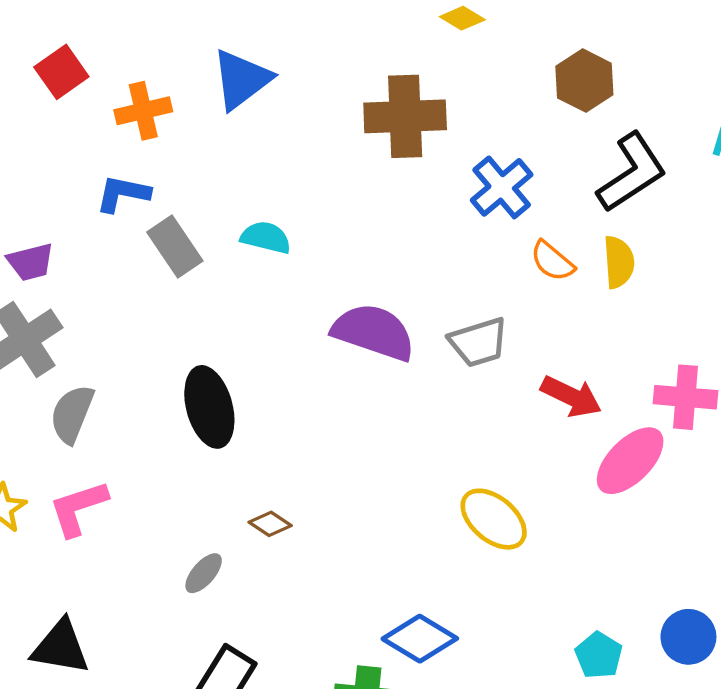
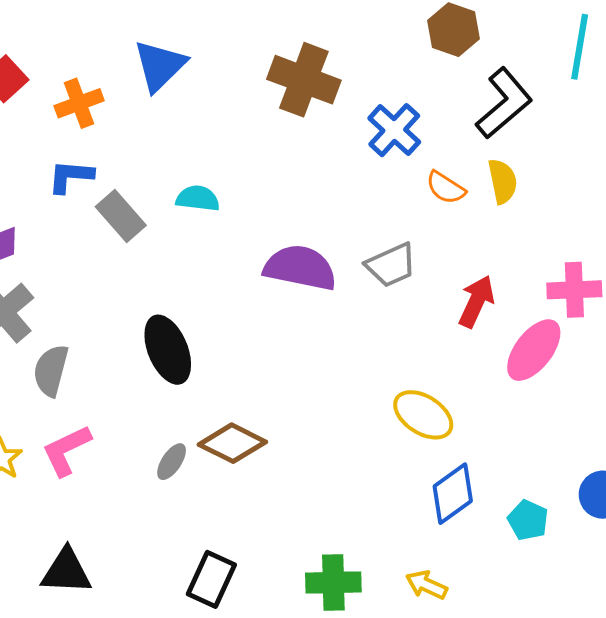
brown cross: (405, 116) -> (304, 80), turned 30
red arrow: (571, 396) -> (476, 301), turned -84
brown diamond: (270, 524) -> (232, 443), size x1.8
gray ellipse: (204, 573) -> (172, 462), moved
blue diamond: (420, 639) -> (453, 494), moved, turned -60

